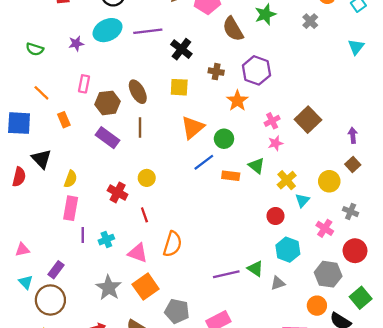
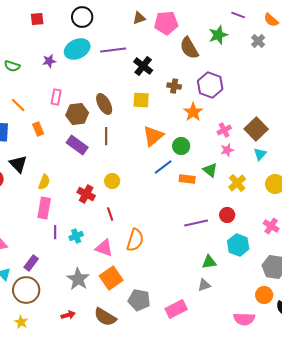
cyan triangle: (302, 200) -> (260, 154), moved
green triangle: (255, 269) -> (209, 262), turned -42
purple line: (226, 274) -> (196, 223), moved
gray triangle: (278, 283) -> (204, 285), moved

